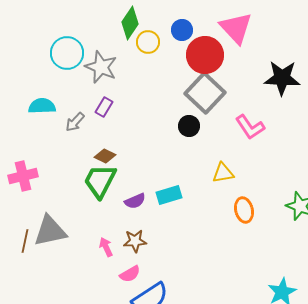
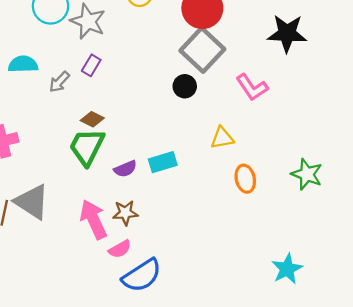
gray triangle: (50, 231) -> (32, 202), turned 45
pink arrow: (106, 247) -> (93, 219), size x1.8

